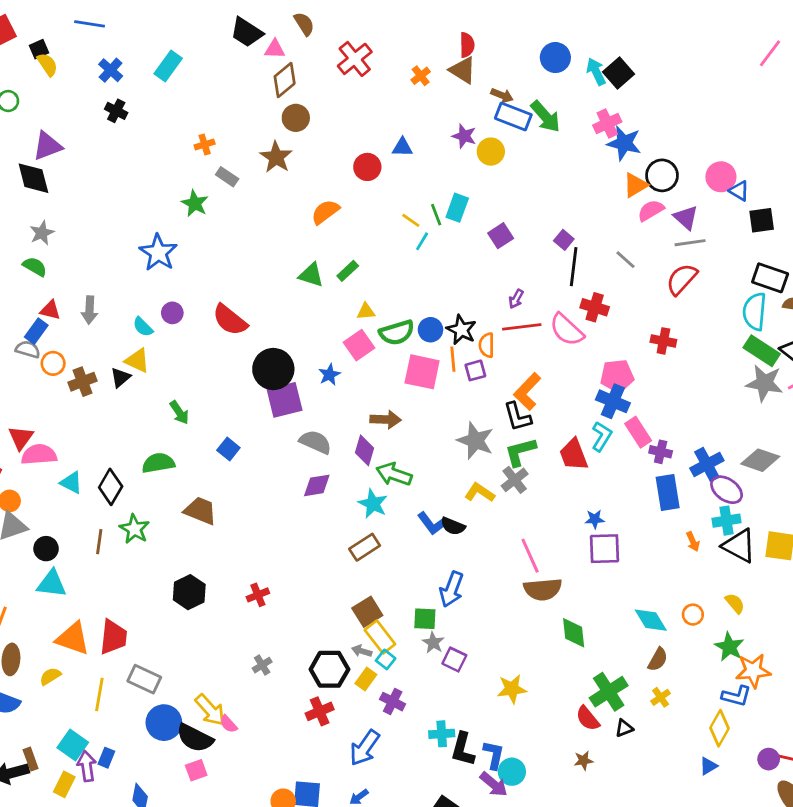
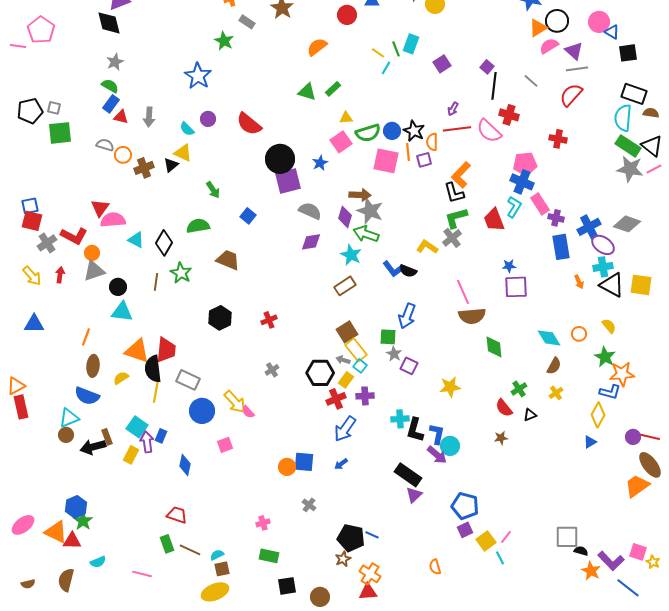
blue rectangle: (36, 331) -> (111, 104), moved
gray star: (475, 441) -> (370, 211), moved
green cross: (609, 692) -> (519, 389), size x0.6
purple cross: (393, 702) -> (365, 396), turned -30
red cross: (320, 711) -> (336, 399), moved
black semicircle: (195, 738) -> (153, 369), moved, turned 56

